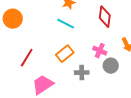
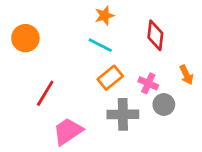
orange rectangle: (65, 54) -> (110, 78), moved
gray cross: (82, 73) -> (123, 114), size x1.5

